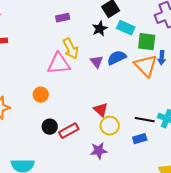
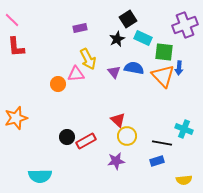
blue semicircle: (117, 58) -> (134, 68), turned 36
pink triangle: (59, 64) -> (76, 74), size x0.7
orange circle: (41, 95) -> (58, 84), moved
black line: (145, 120) -> (162, 143), moved
blue rectangle: (140, 139) -> (157, 161), moved

